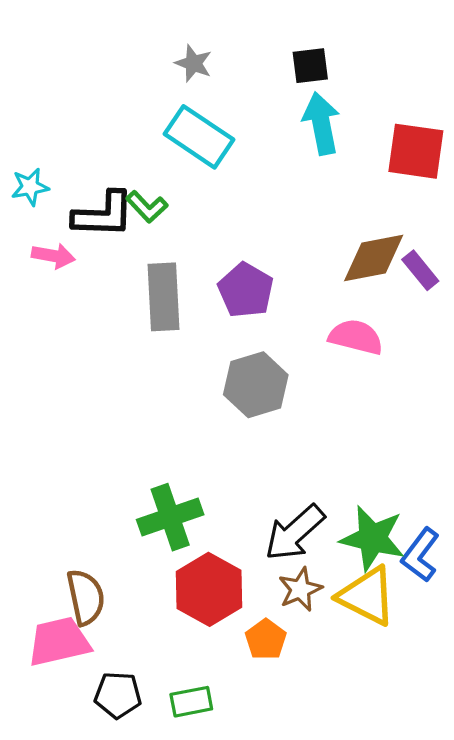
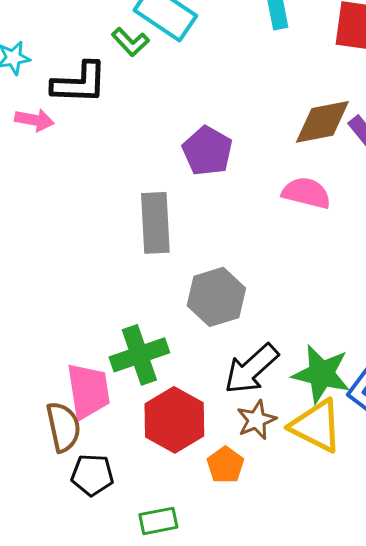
green L-shape: (147, 207) -> (130, 42), moved
gray rectangle: (163, 297) -> (155, 223), moved
gray hexagon: (256, 385) -> (216, 297), moved
pink trapezoid: (59, 642) -> (88, 391), moved, turned 94
black pentagon: (118, 695) -> (92, 475), moved

